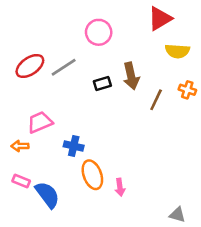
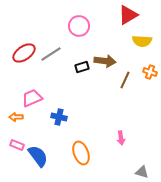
brown arrow: (131, 76) -> (105, 61), turned -70
orange ellipse: (92, 175) -> (81, 153), moved
pink arrow: (120, 187) -> (121, 138), moved

